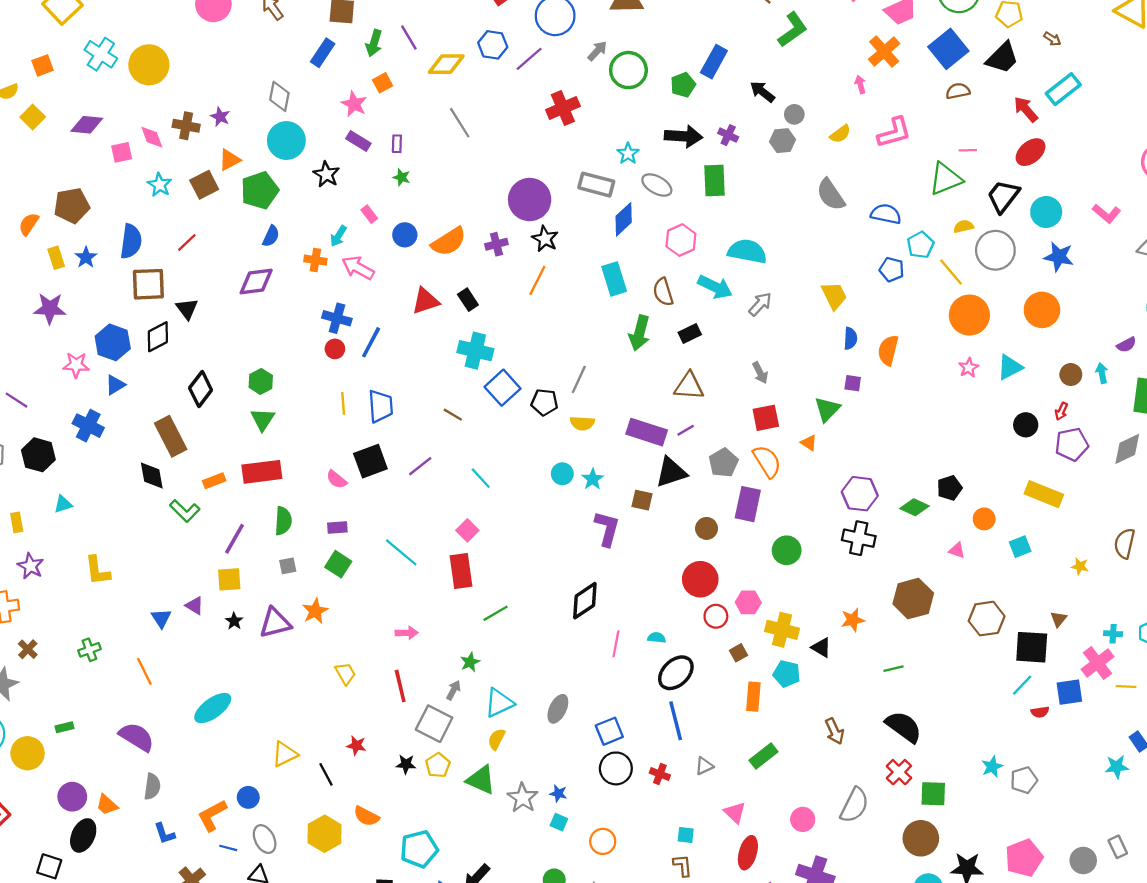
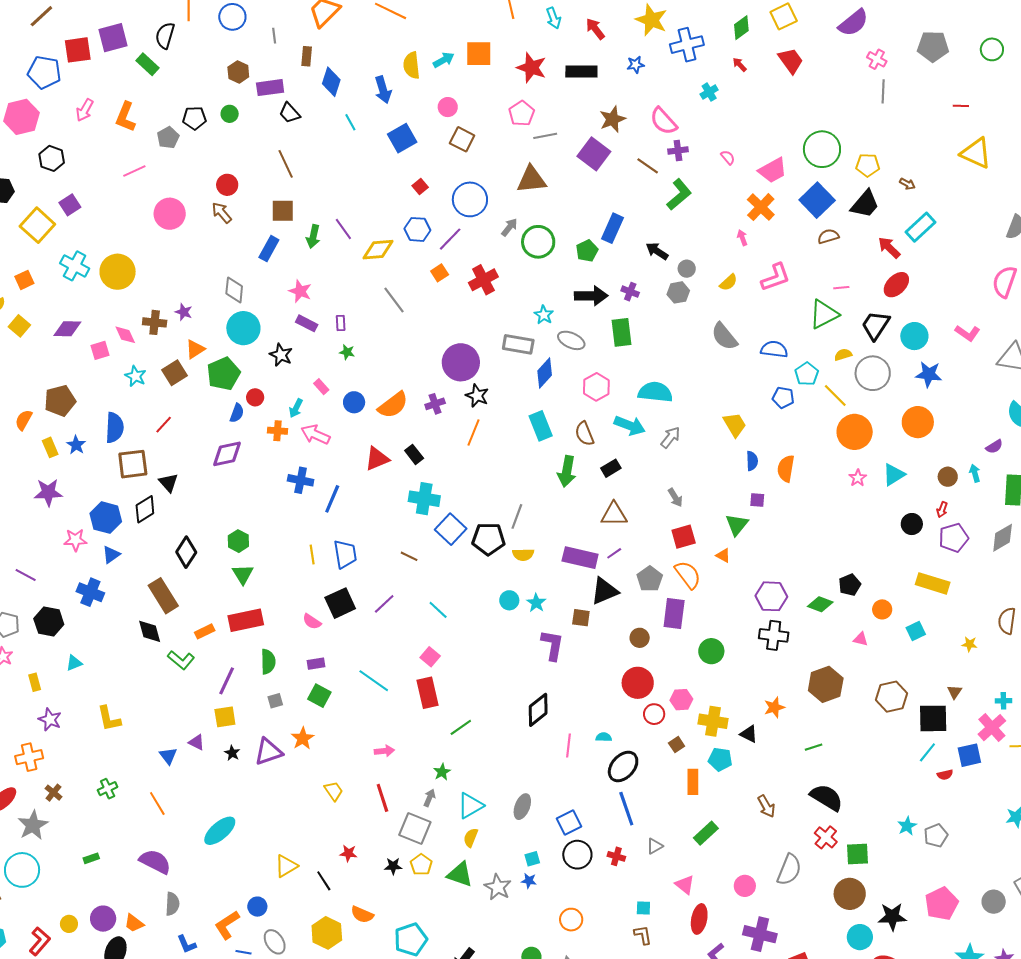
orange square: (383, 83) -> (440, 273), moved
red circle: (335, 349) -> (255, 397), moved
black pentagon: (544, 402) -> (488, 539), size x1.4
yellow circle: (28, 753) -> (69, 924), moved, size x0.6
cyan square: (559, 822) -> (532, 859), moved, turned -35

